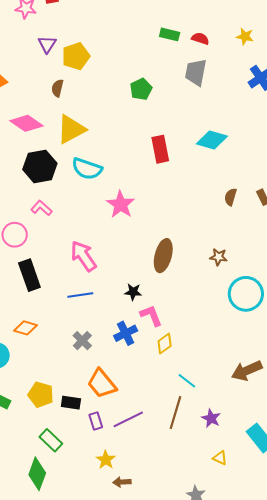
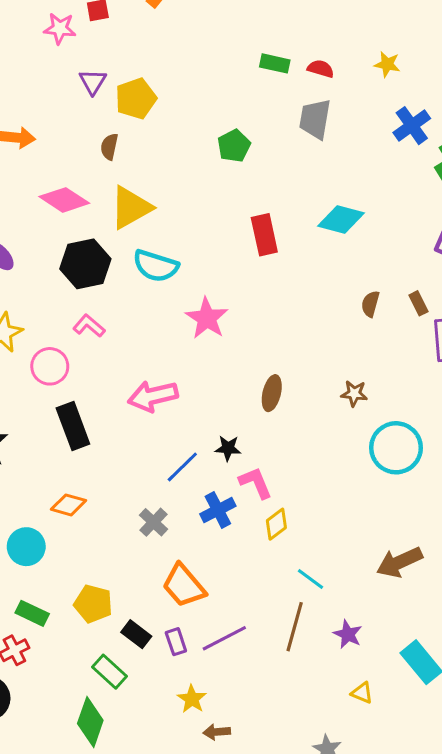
pink arrow: (83, 256) -> (153, 396), turned -68
brown ellipse: (163, 256) -> (272, 393), size x0.7
blue line: (80, 295) -> (182, 467), moved, turned -35
black rectangle: (71, 403) -> (136, 634), moved, turned 30

